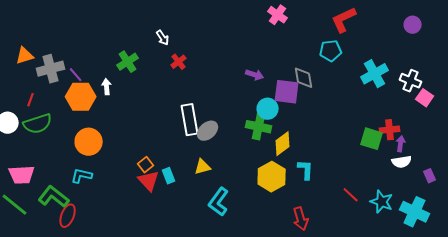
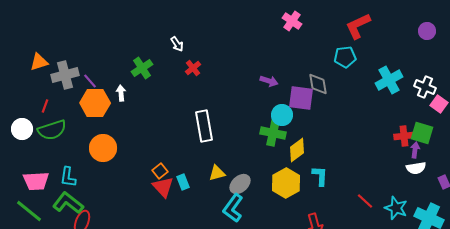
gray ellipse: (208, 131) -> (240, 184), moved
green square: (372, 139) -> (422, 133), moved
cyan L-shape: (82, 176) -> (68, 177), moved, turned -95

